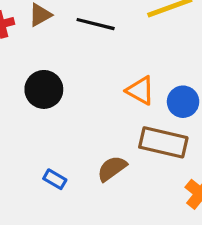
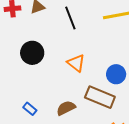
black line: (96, 24) -> (70, 18), turned 45
orange triangle: (140, 90) -> (76, 63), moved

